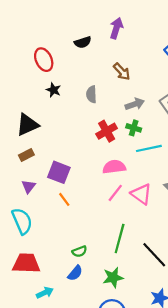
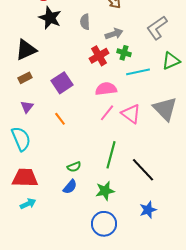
black star: (53, 90) -> (50, 18), size x1.6
gray arrow: (135, 104) -> (114, 34), moved
purple square: (59, 172) -> (62, 83), moved, turned 35
cyan arrow: (45, 293) -> (28, 204), moved

